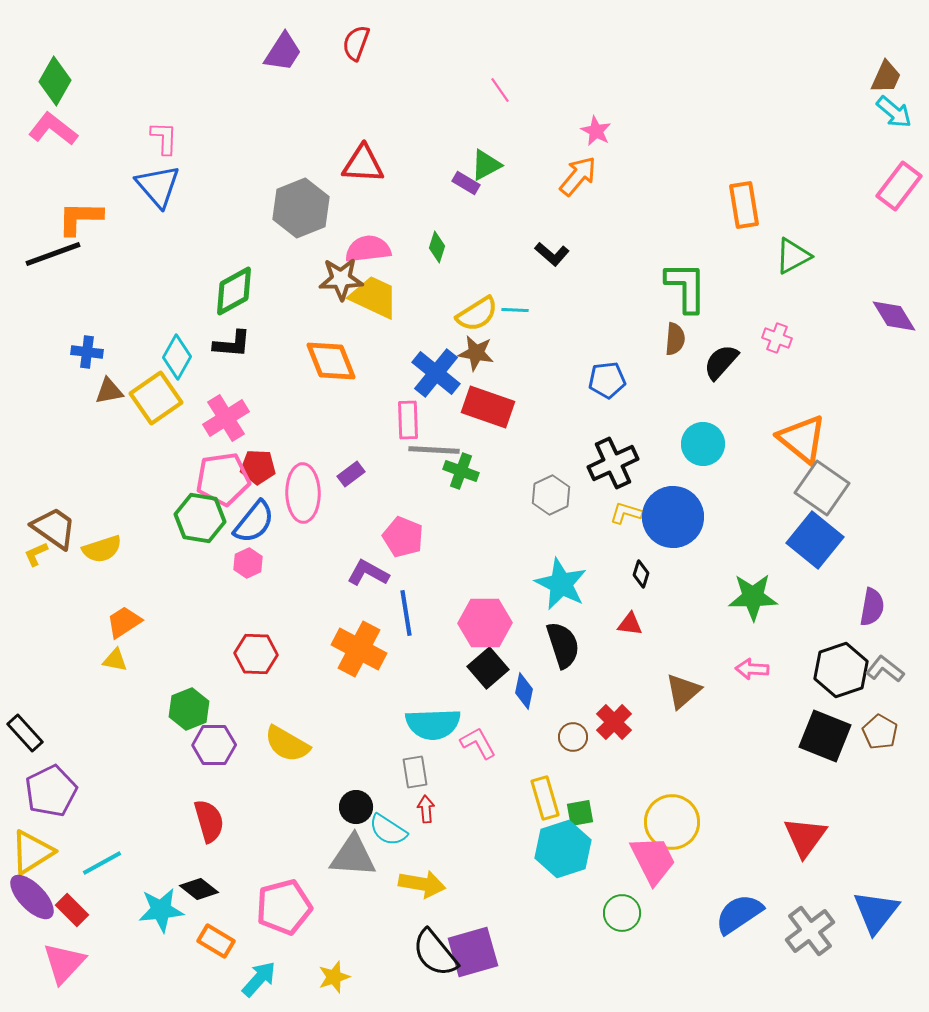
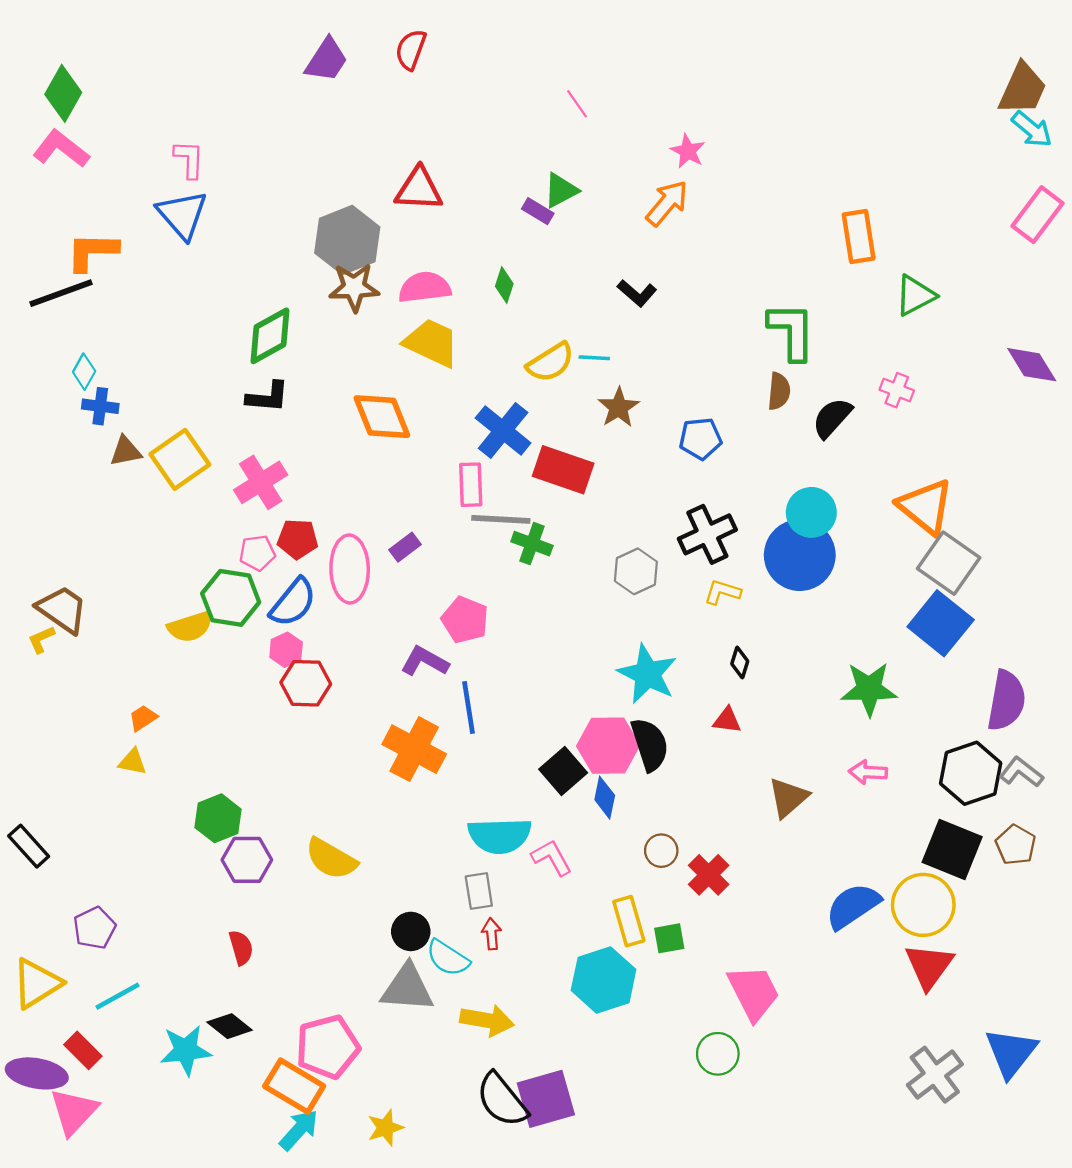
brown trapezoid: (886, 77) -> (1023, 89), size x1.4
brown star: (341, 279) -> (354, 287), moved
brown star: (476, 353) -> (619, 407), moved, turned 30
cyan diamond: (177, 357) -> (84, 372), moved, size x0.7
pink pentagon: (223, 479) -> (257, 553), size x0.6
blue circle: (673, 517) -> (800, 555), moved
yellow semicircle: (102, 549) -> (190, 627), moved
purple semicircle: (872, 607) -> (1006, 701), size x1.4
orange trapezoid: (124, 622) -> (143, 718), size x0.7
pink hexagon: (485, 623) -> (608, 746), moved
red hexagon: (256, 654) -> (306, 683), moved
red cross: (614, 722) -> (709, 875), moved
purple pentagon: (51, 791) -> (94, 928), moved, size x0.7
red semicircle: (209, 821) -> (241, 948), size x0.7
yellow circle: (672, 822) -> (923, 905), moved
cyan hexagon: (563, 849) -> (604, 980), moved
purple ellipse: (32, 897) -> (37, 1073), moved, turned -36
blue semicircle: (739, 914) -> (853, 906), moved
orange rectangle: (216, 941) -> (294, 1086), moved, size x1.4

